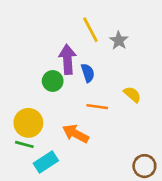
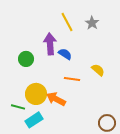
gray star: (119, 40) -> (92, 23), moved
blue semicircle: (88, 73) -> (65, 54), turned -40
green circle: (53, 81) -> (26, 59), moved
yellow circle: (28, 123) -> (36, 94), moved

